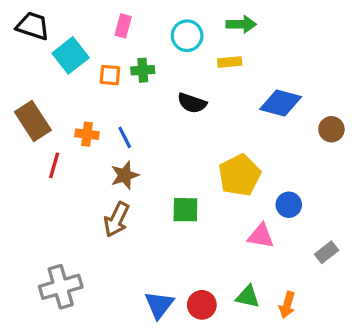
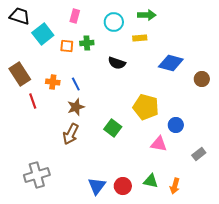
red line: (54, 165) -> (33, 101), turned -35
yellow pentagon: (240, 175) -> (146, 107), turned -30
green square: (185, 210) -> (113, 128), turned 36

